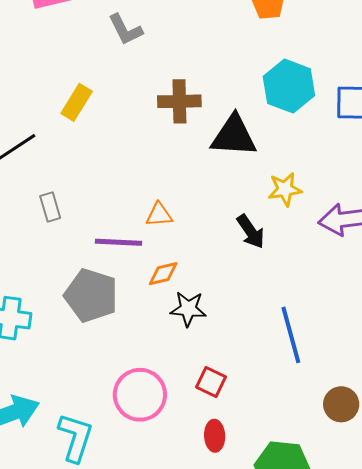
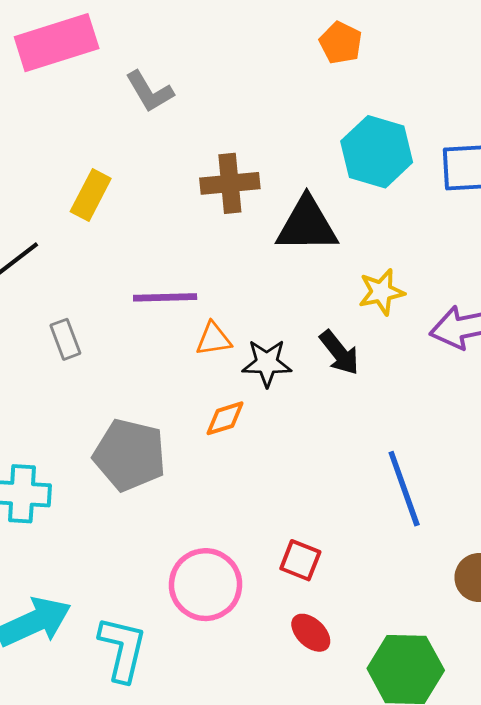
purple line: (119, 242) -> (165, 297), moved
black star: (188, 309) -> (267, 363), moved
red ellipse: (215, 436) -> (311, 633), turned -40

